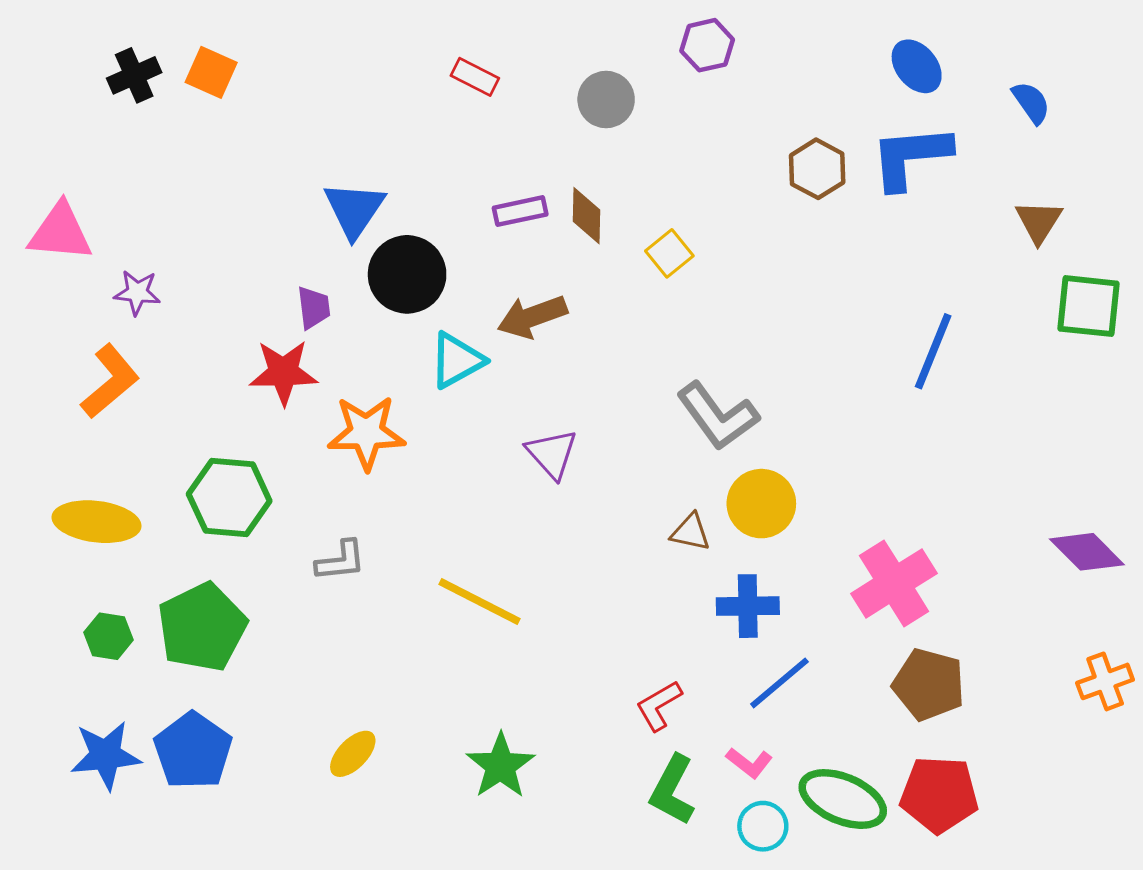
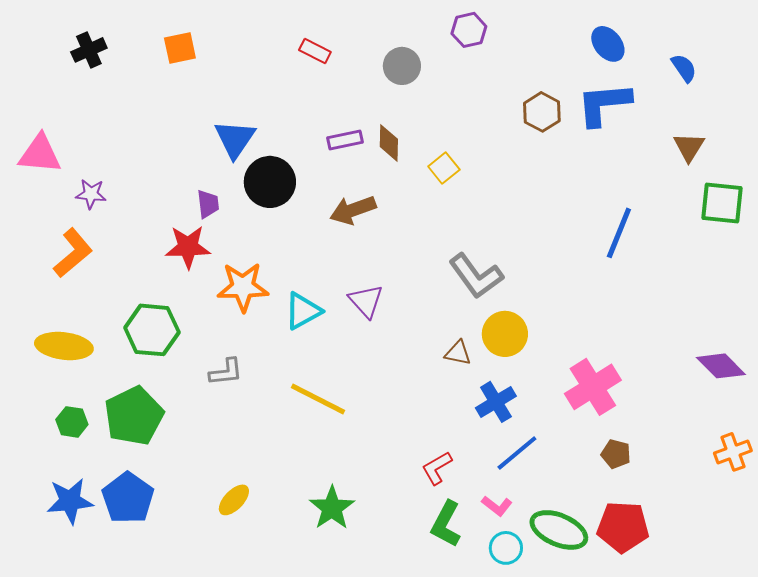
orange square: (211, 72) -> (180, 48), moved, turned -36
cyan triangle: (457, 360) -> (303, 311), moved
blue cross: (748, 606) -> (496, 402), turned -30
brown pentagon: (929, 684) -> (616, 454), size x0.6

